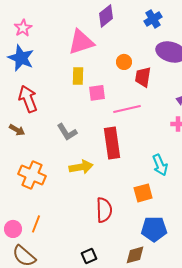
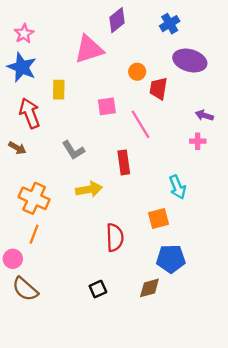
yellow rectangle: (78, 76) -> (59, 90), moved
pink line: (127, 109) -> (141, 124), turned 72
red rectangle: (112, 143) -> (124, 162), size x0.7
orange line: (36, 224) -> (34, 234), moved

